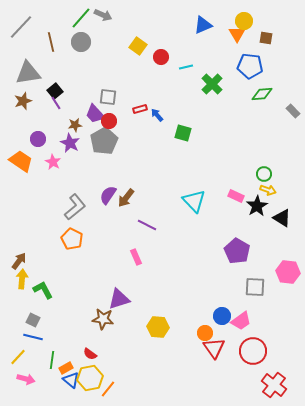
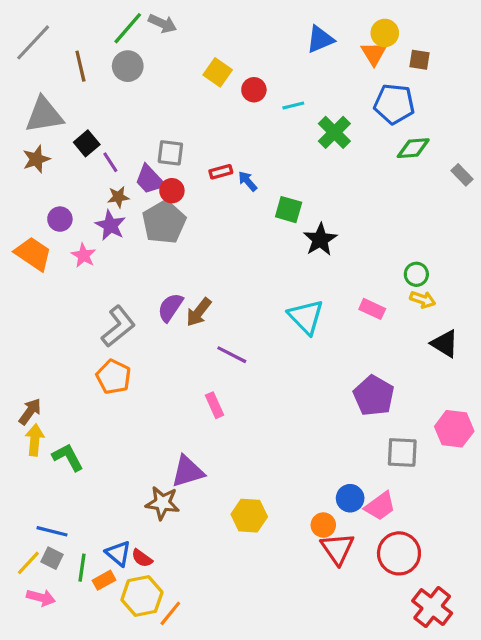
purple line: (56, 103) -> (110, 162), moved
black star: (257, 206) -> (320, 240), moved
gray square: (33, 320) -> (52, 558), moved
blue triangle: (71, 380) -> (118, 553), moved

